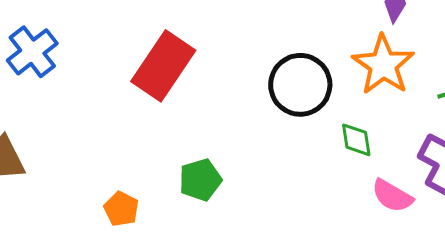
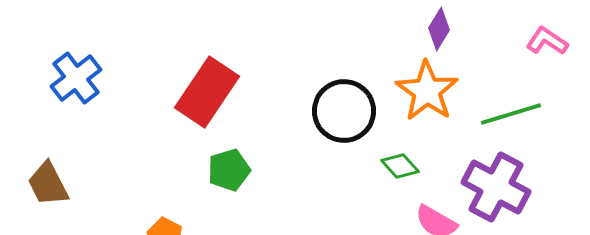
green diamond: (356, 140) -> (400, 166), turned -33
green pentagon: (200, 180) -> (229, 170), moved

